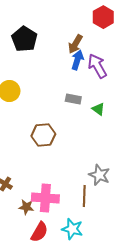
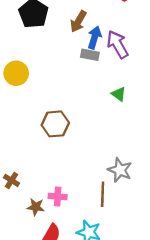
brown arrow: (75, 44) -> (78, 21), moved
gray rectangle: (73, 99) -> (90, 55), moved
pink cross: (45, 198) -> (58, 197), size x0.6

